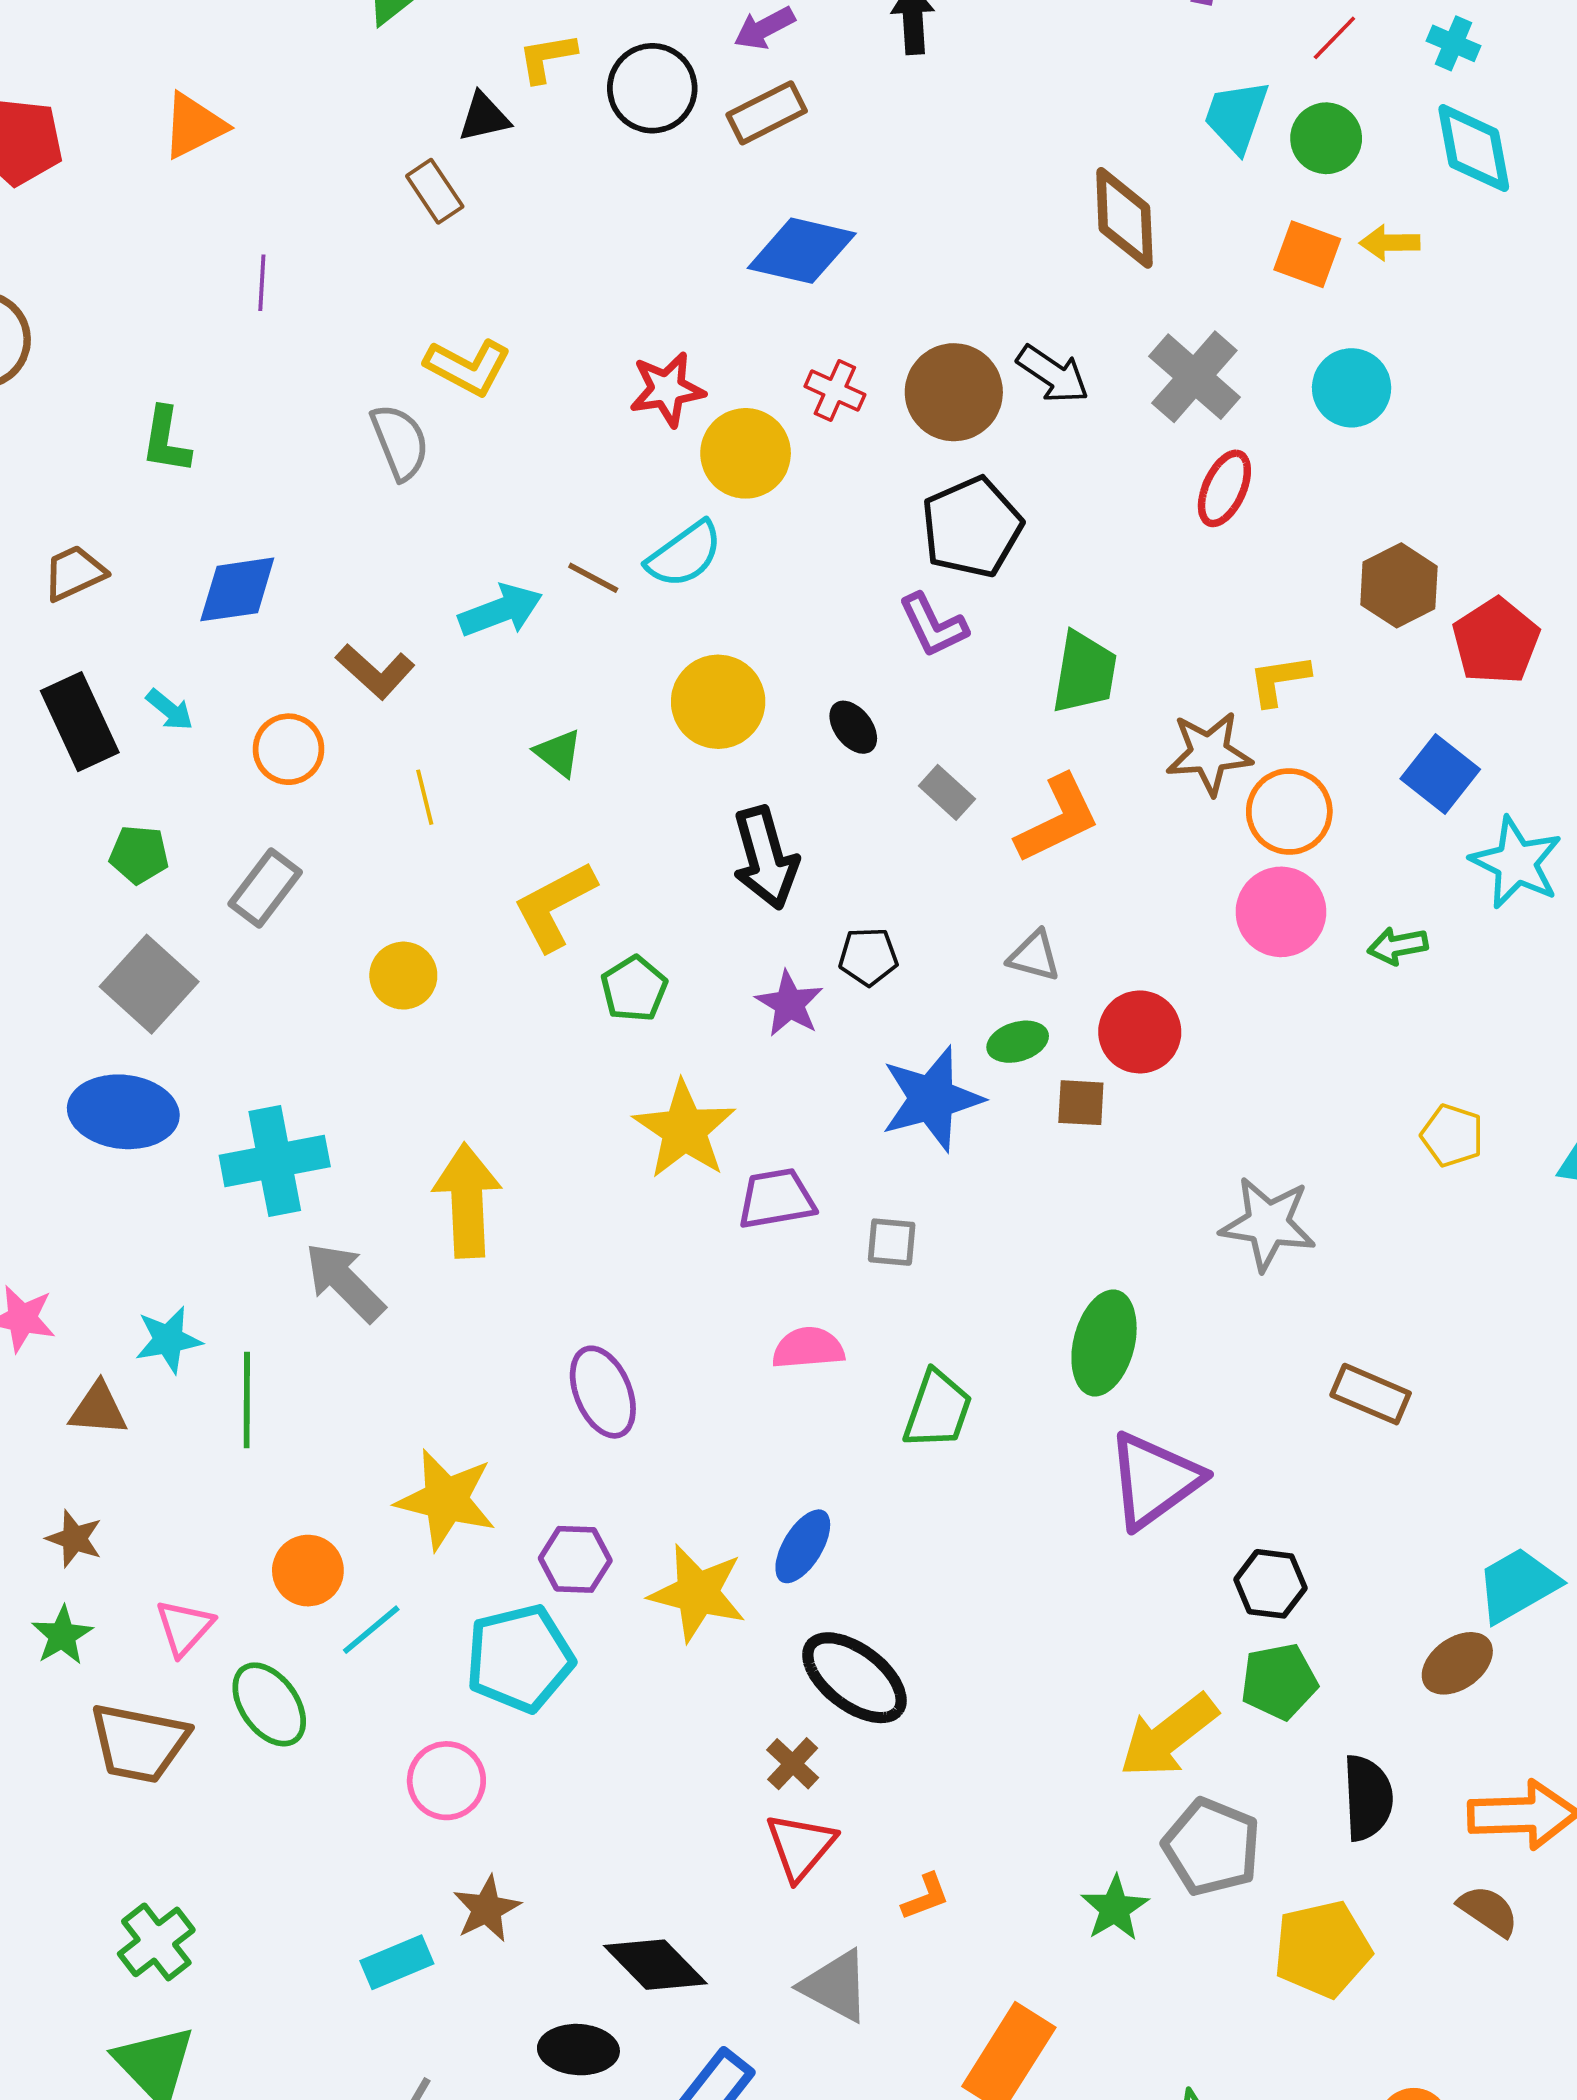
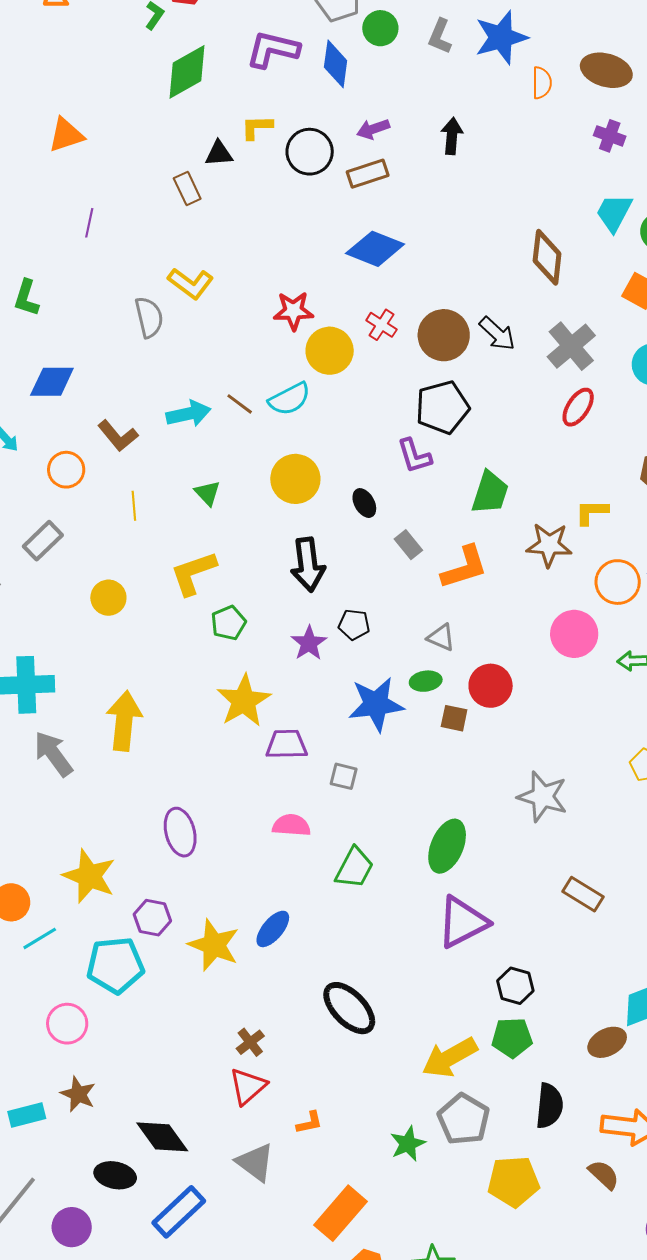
orange circle: (1289, 811) -> (618, 582), moved
black ellipse: (854, 1678) -> (349, 1008), moved
brown star: (487, 1909) -> (78, 1094), turned -30

